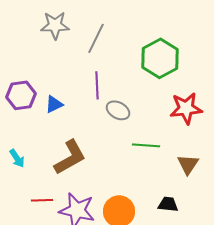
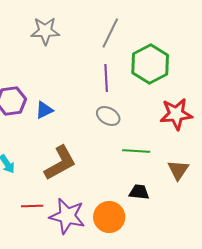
gray line: (96, 38) -> (110, 33), moved
purple line: (97, 85) -> (106, 78), moved
black trapezoid: (168, 204) -> (139, 192), moved

